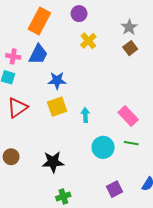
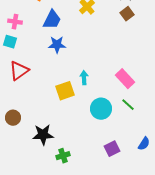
blue trapezoid: (38, 54) -> (52, 20), moved
yellow square: (57, 107) -> (65, 91), moved
green line: (131, 143) -> (128, 105), turned 32
black star: (53, 162) -> (43, 135), moved

